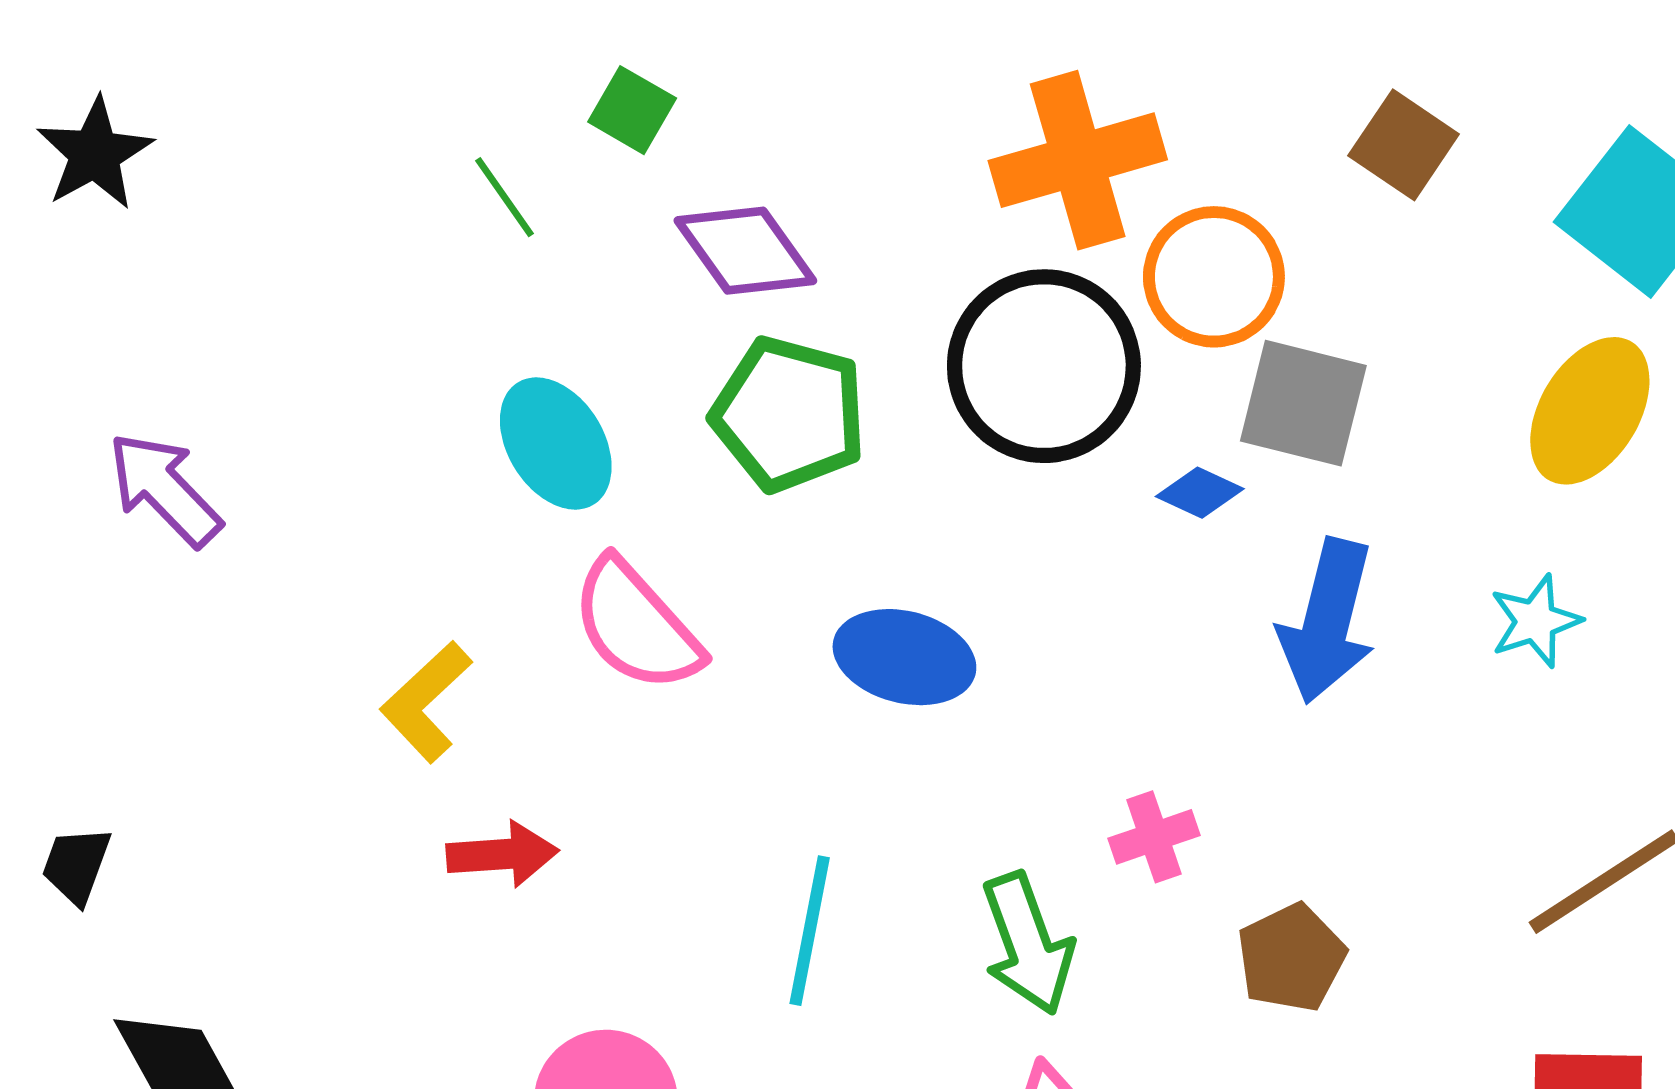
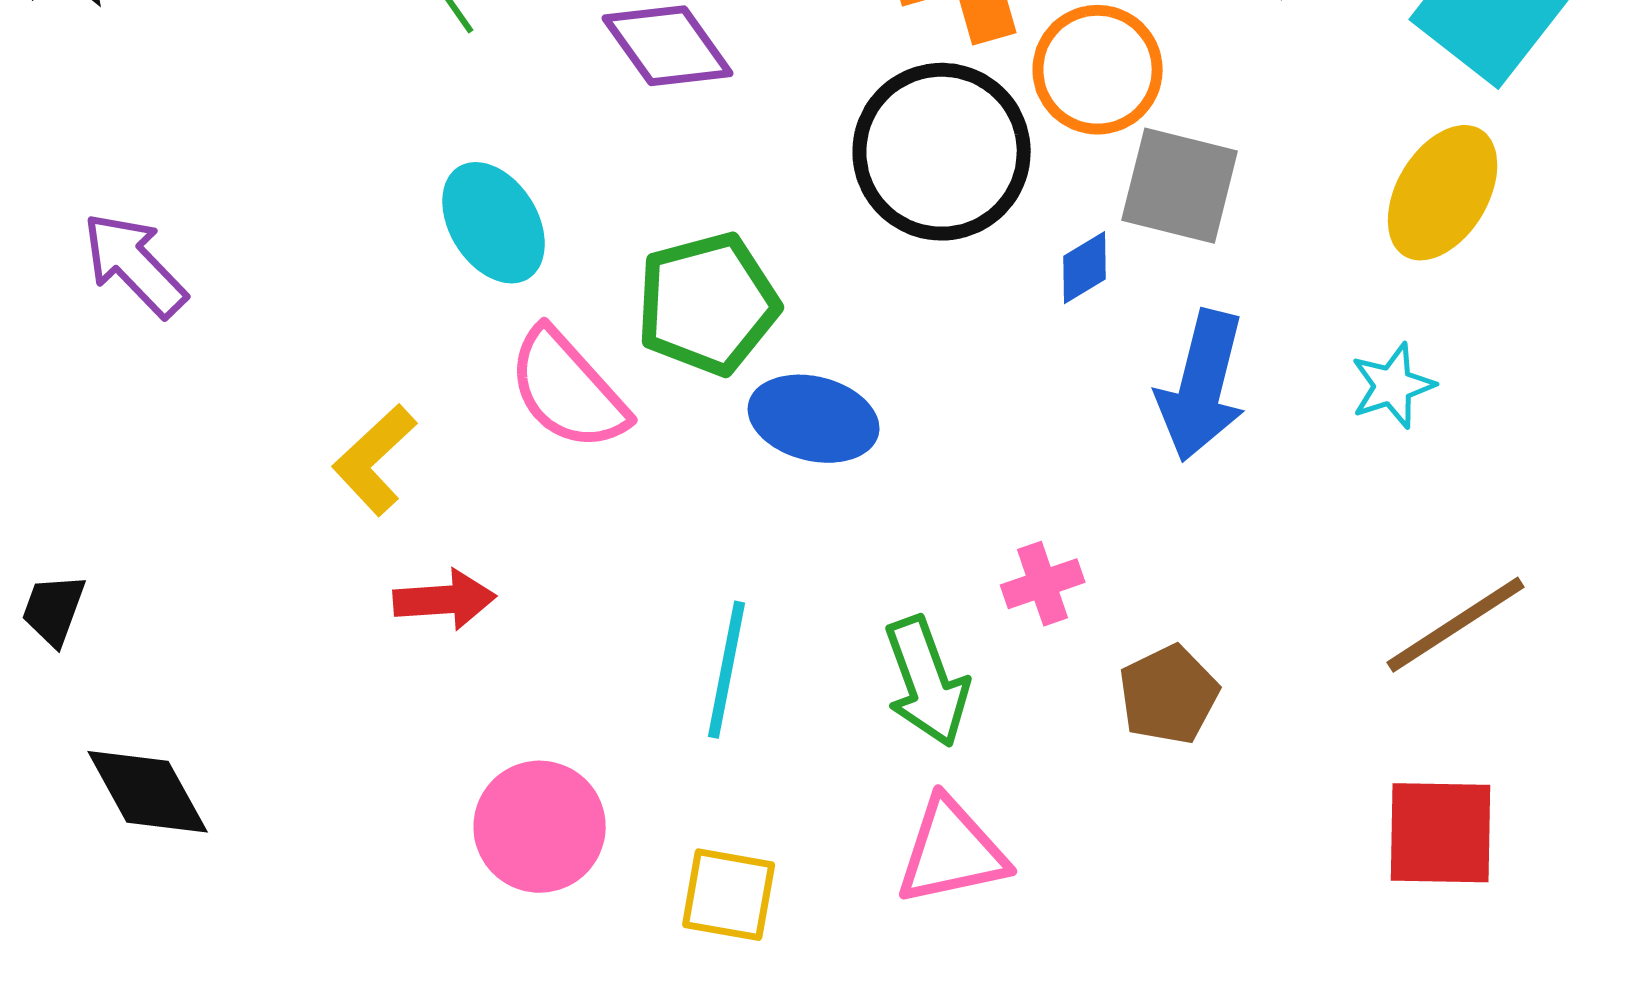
green pentagon: (789, 414) -> (708, 304), moved, turned -30
blue diamond: (1200, 493) -> (1085, 268), turned -56

